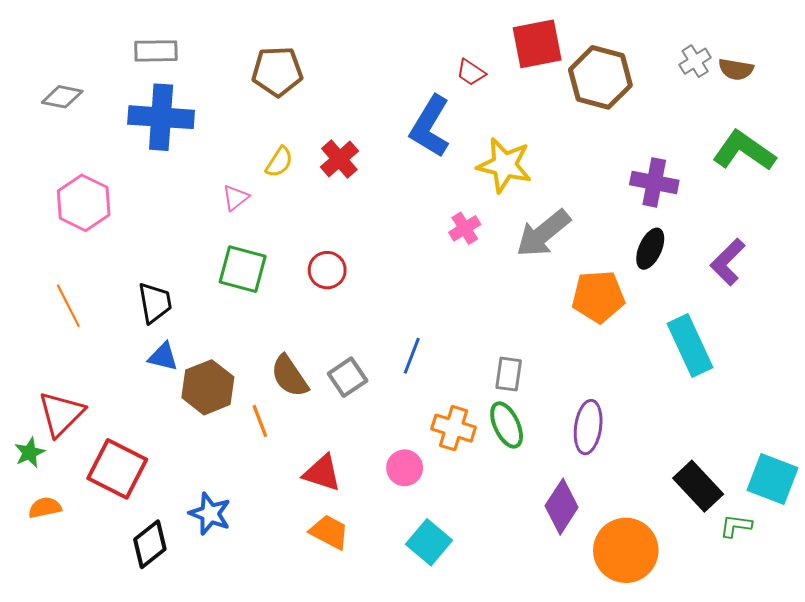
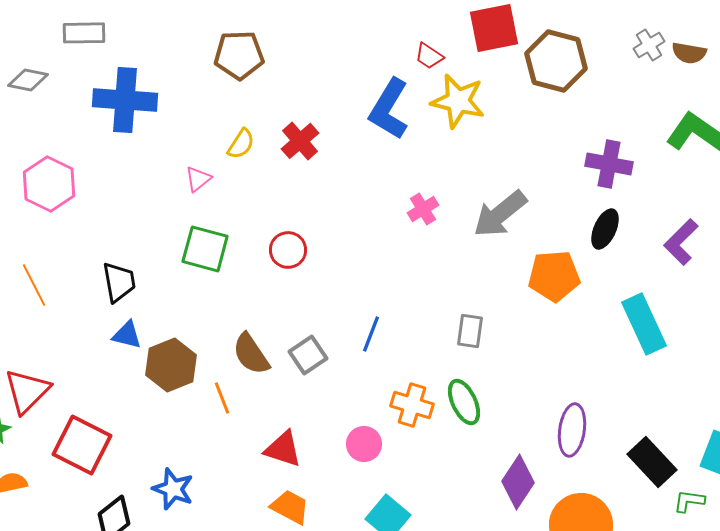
gray rectangle: (156, 51) -> (84, 33), moved
yellow star: (505, 165) -> (458, 101), moved
gray rectangle: (509, 374) -> (470, 331), moved
purple ellipse: (588, 427) -> (572, 430), moved

